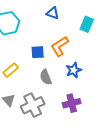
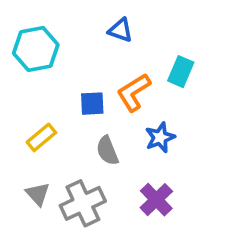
cyan rectangle: (87, 24) -> (181, 72), moved
purple cross: (72, 103) -> (156, 200), turned -30

